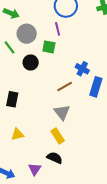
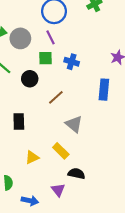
gray circle: (27, 34) -> (20, 38), moved
blue cross: (82, 69) -> (72, 62), moved
brown line: (65, 86) -> (56, 97), moved
yellow rectangle: (58, 136) -> (61, 151), moved

